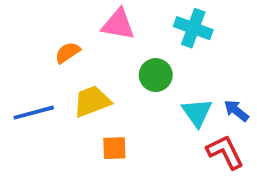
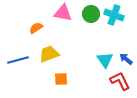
cyan cross: (193, 28) -> (114, 15), moved
green circle: (156, 75) -> (91, 14), moved

